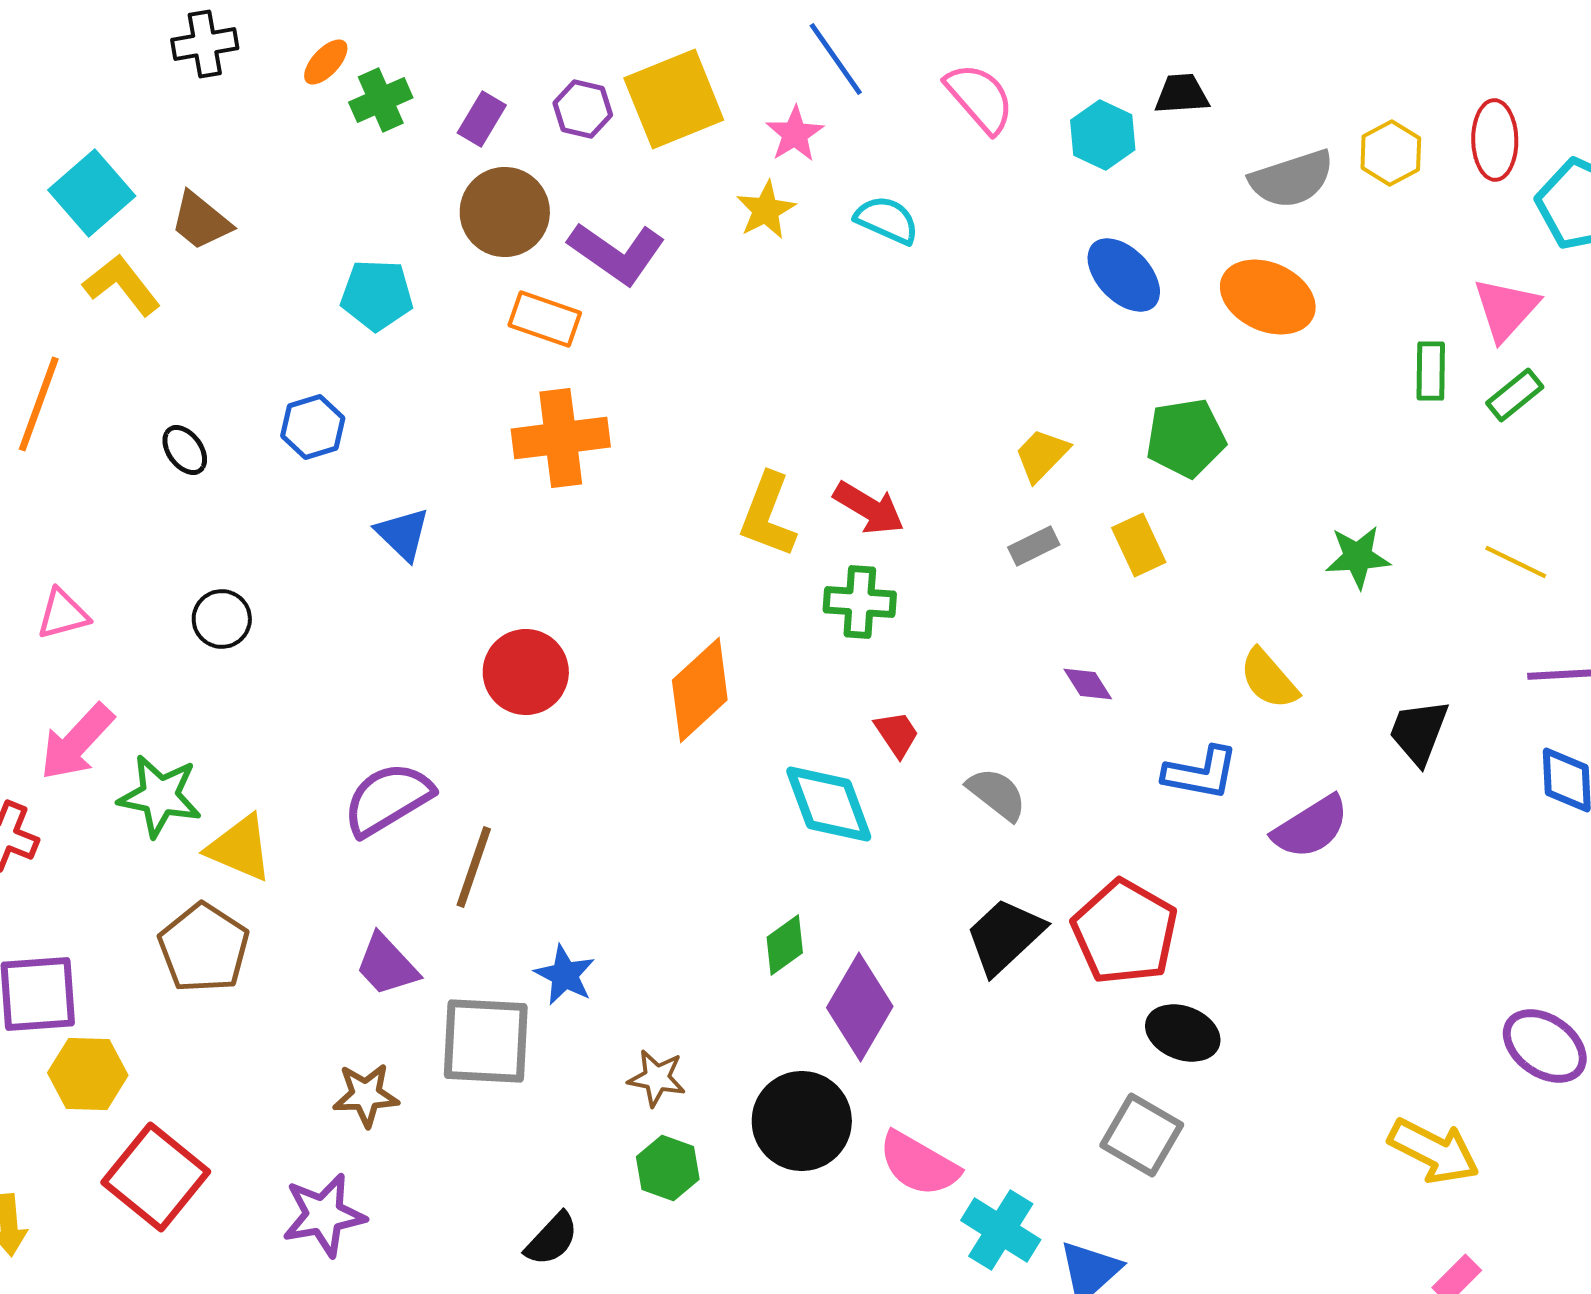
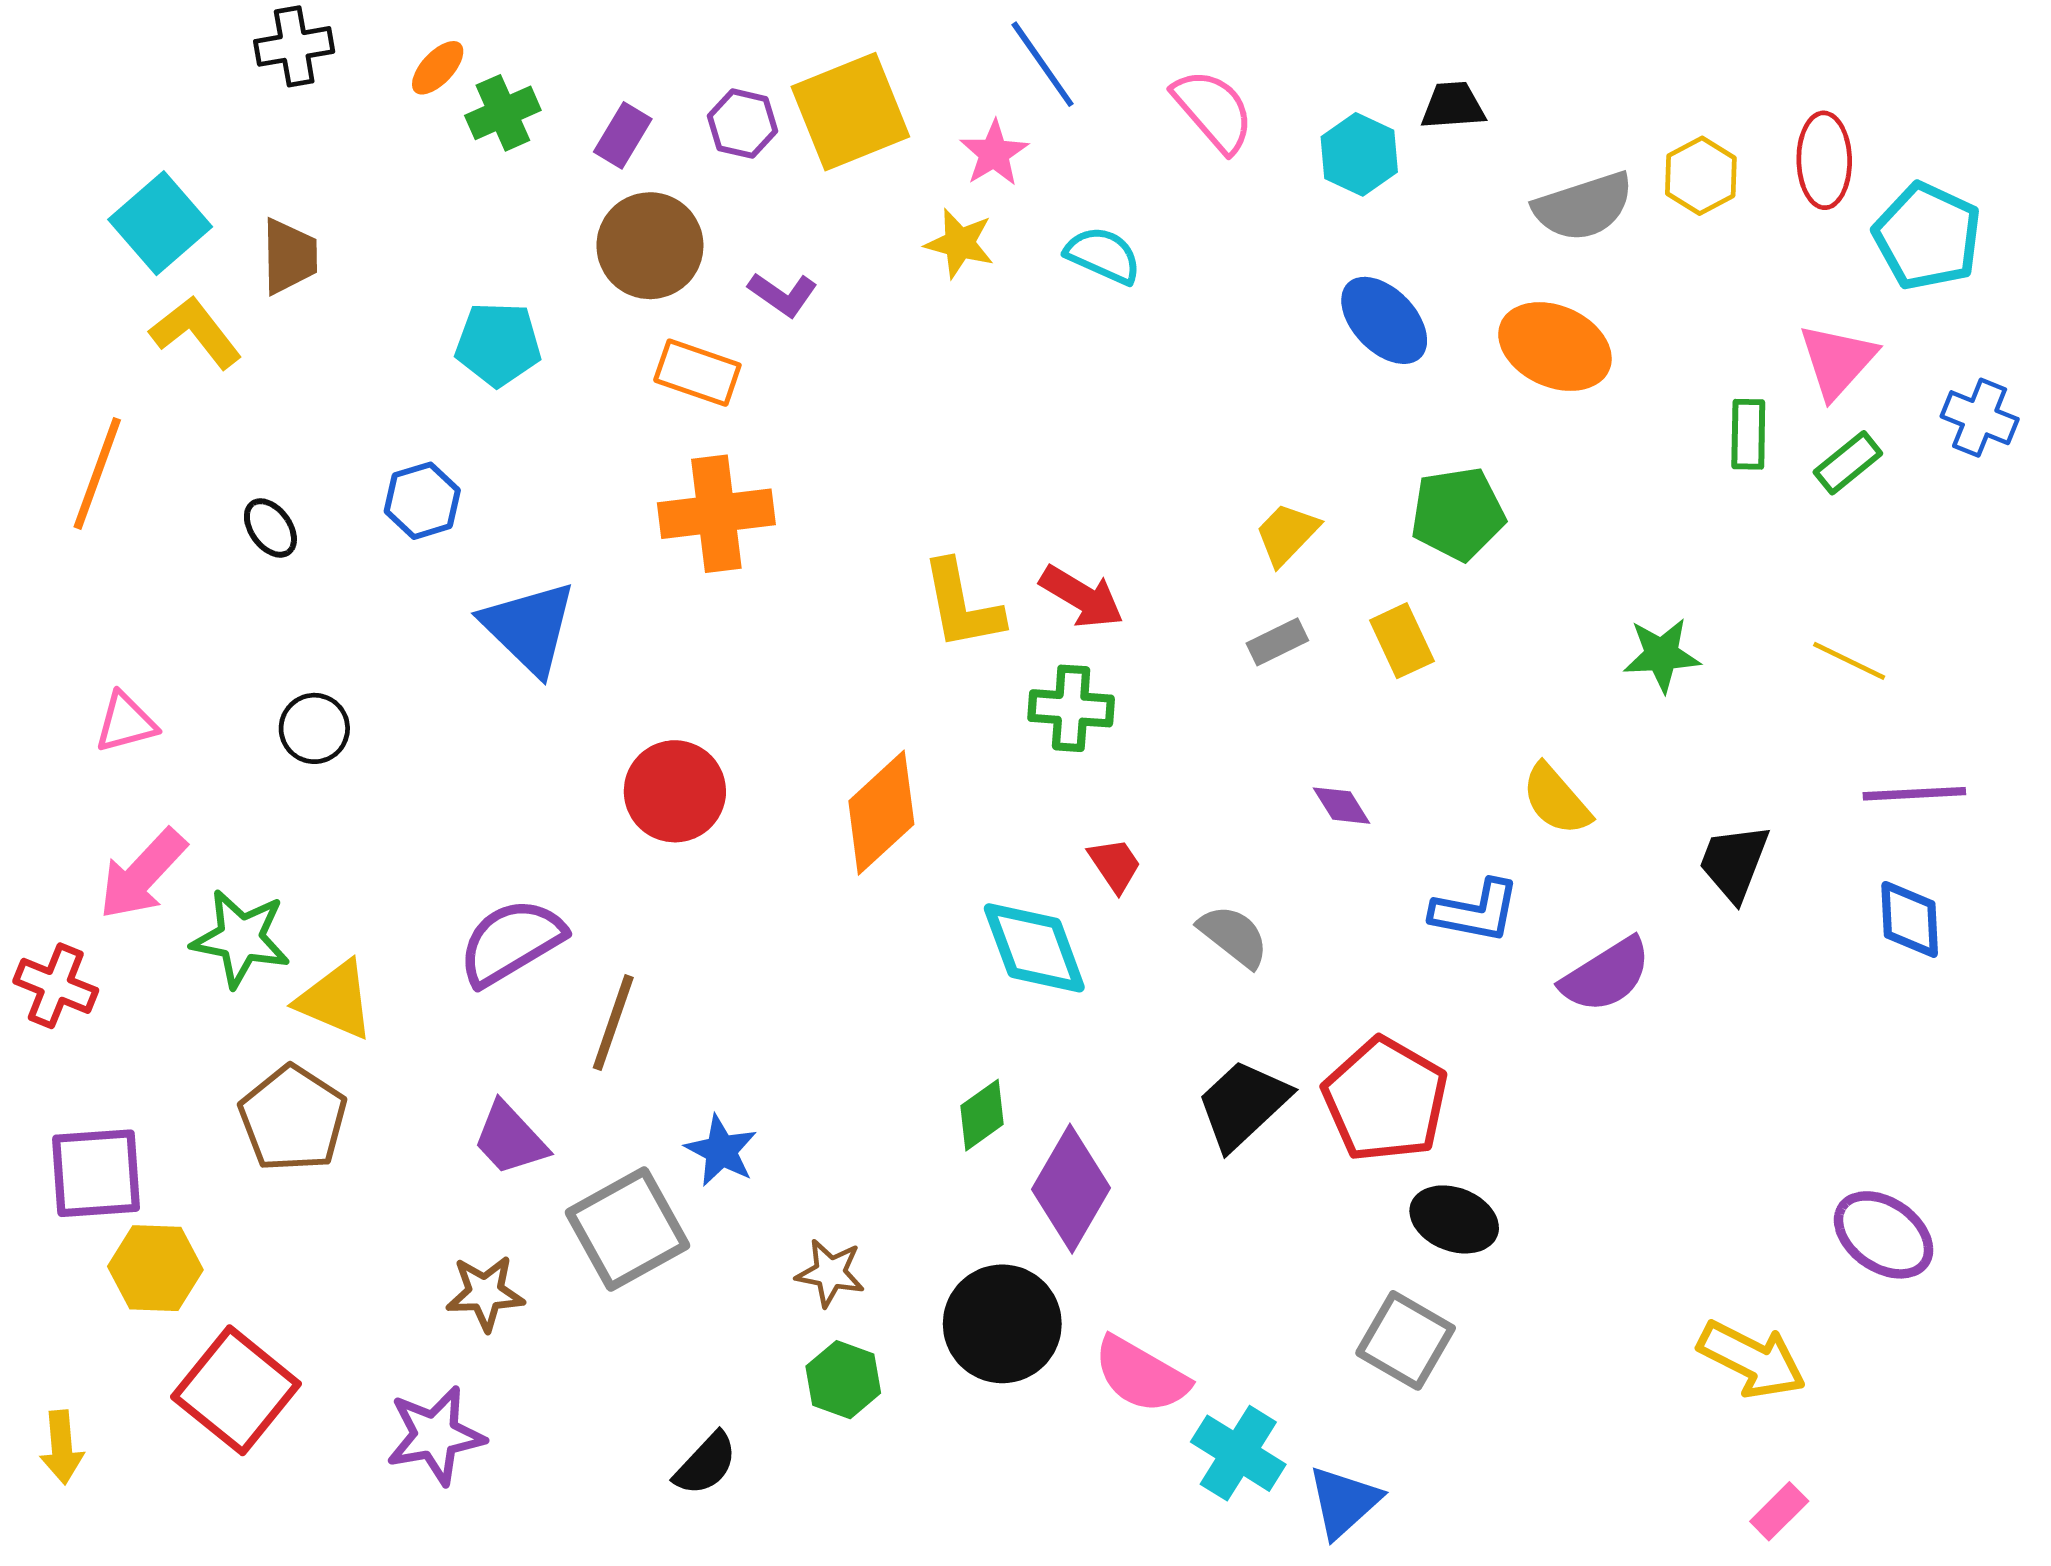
yellow star: (766, 210) -> (960, 243), turned -30
brown trapezoid: (201, 221) -> (289, 256), turned -130
purple L-shape: (617, 253) -> (783, 294), size x0.6
yellow L-shape: (768, 515) -> (962, 605), turned -32
blue triangle: (403, 534) -> (529, 628), size x1.5
gray square: (486, 1041) -> (627, 1229), turned -32

